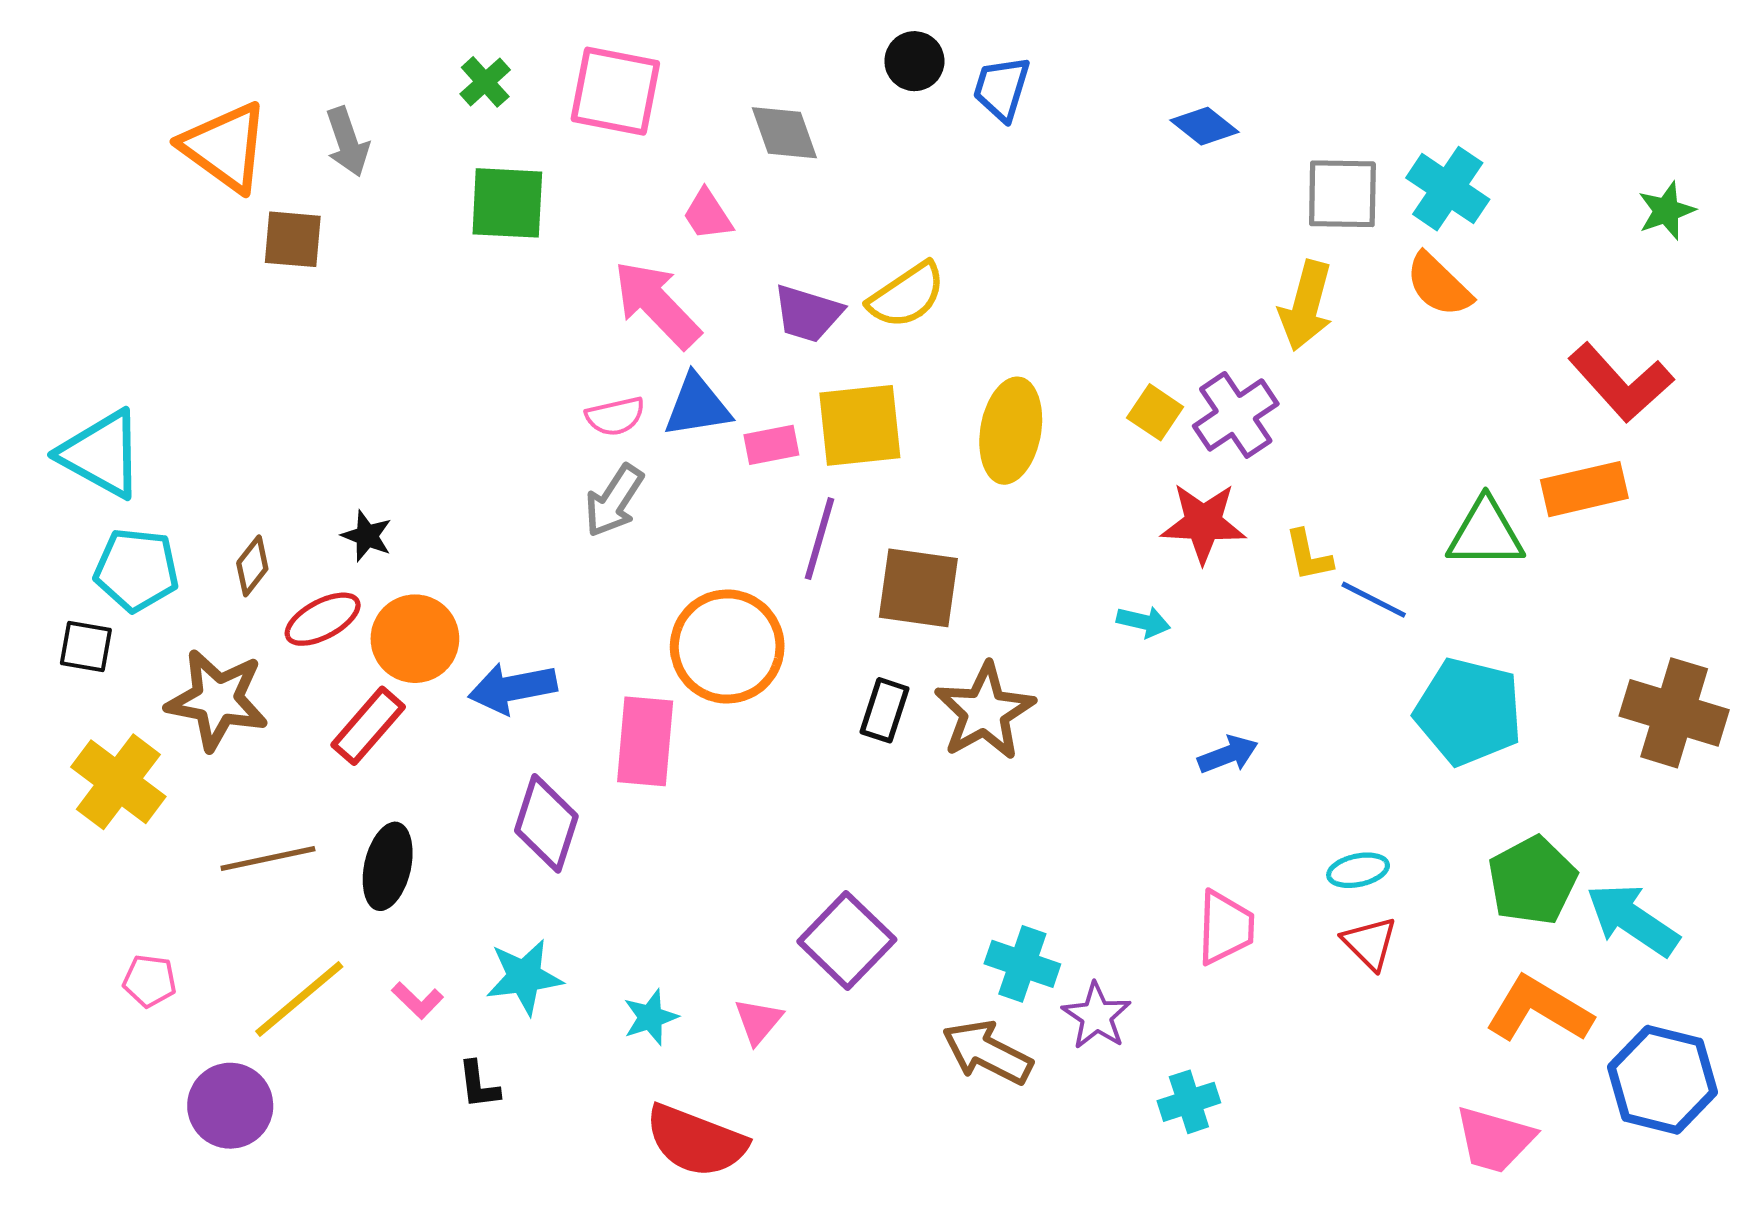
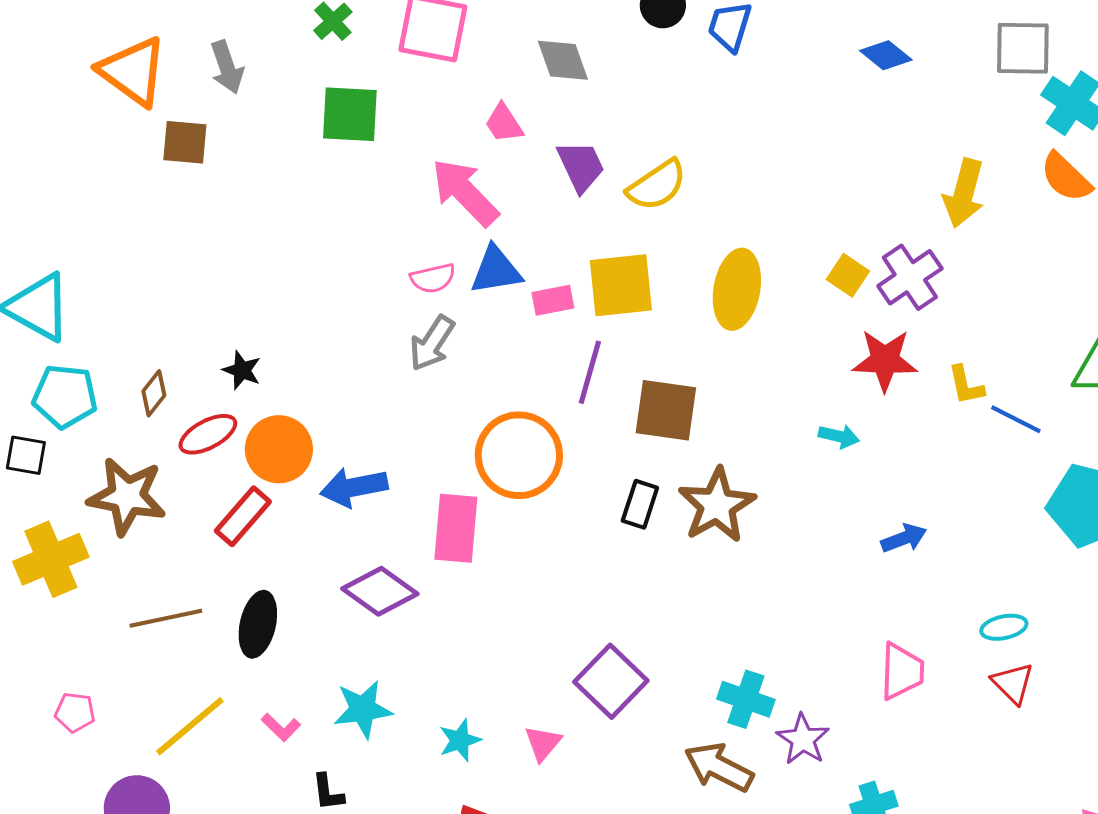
gray square: (1342, 194) -> (1023, 48), moved
purple trapezoid: (808, 313) -> (581, 166), moved, turned -132
yellow cross: (118, 782) -> (51, 559), turned 30
purple diamond: (546, 823) -> (380, 591), turned -72

